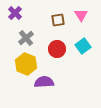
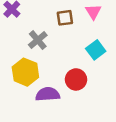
gray cross: (26, 38) -> (38, 40), moved
red circle: (57, 49) -> (76, 79), moved

